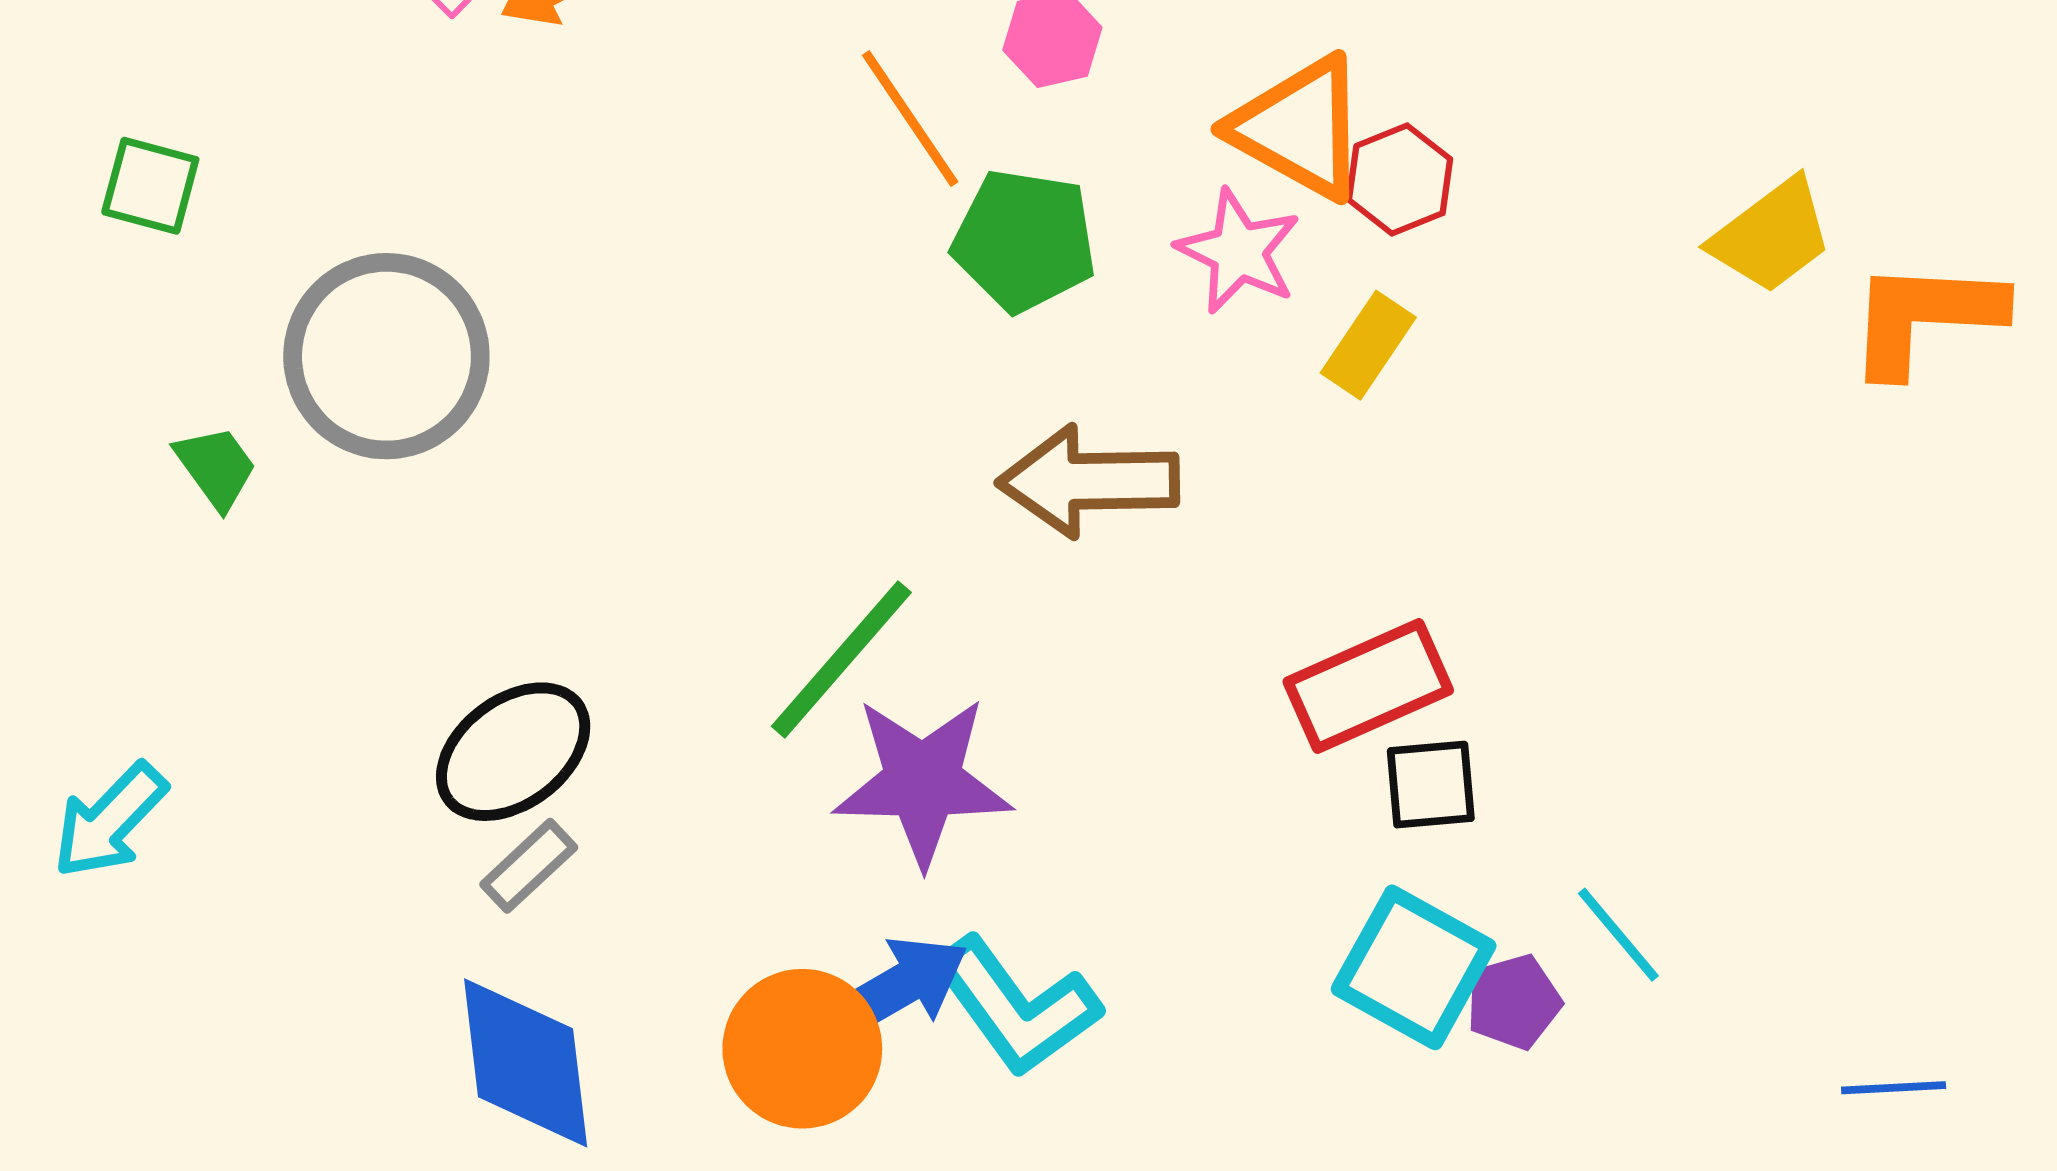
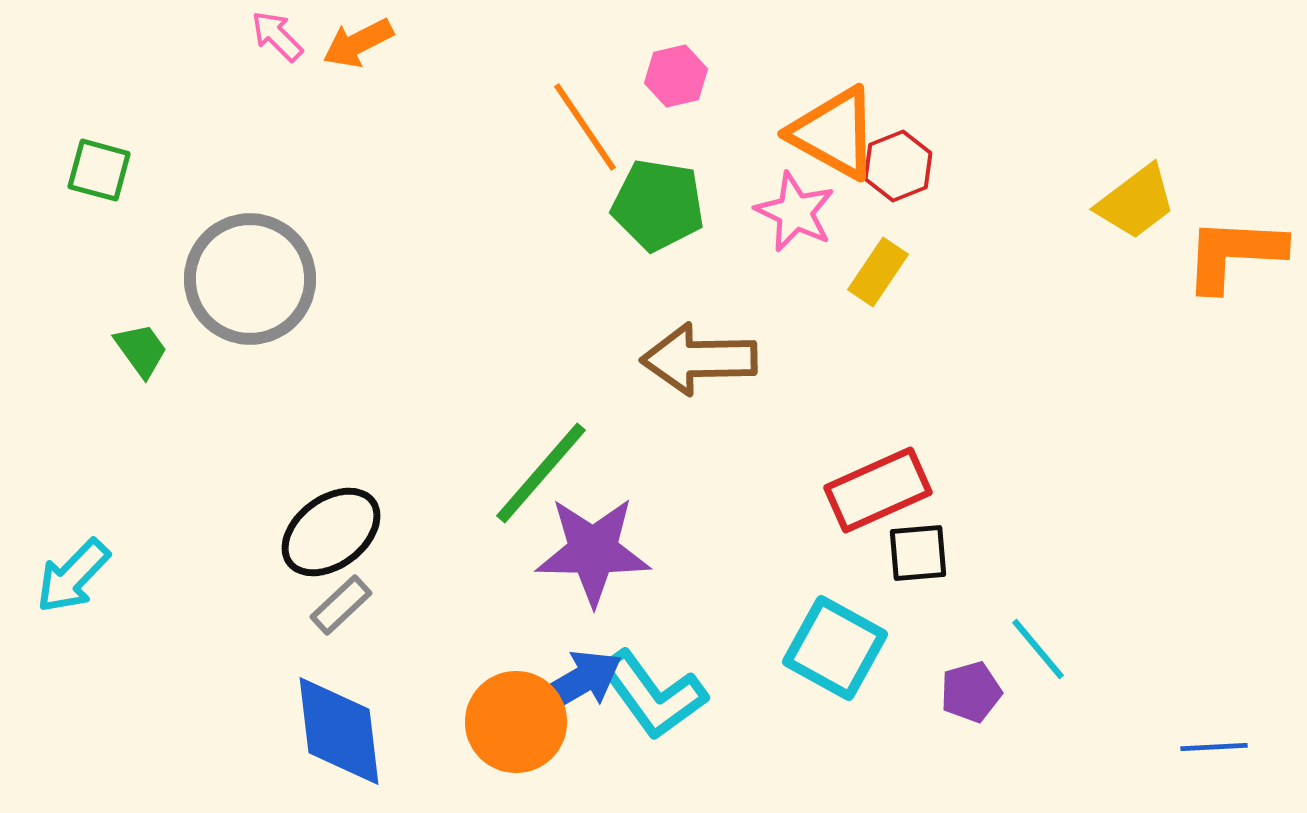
cyan square: (1414, 967) -> (835, 648), moved

